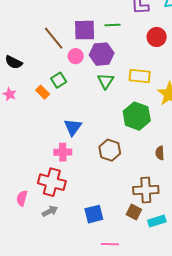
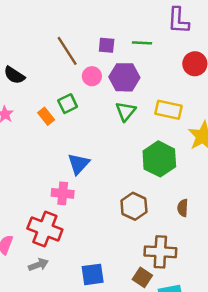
purple square: (85, 30) -> (107, 45), size x0.6
brown hexagon: (110, 150) -> (134, 206), moved

